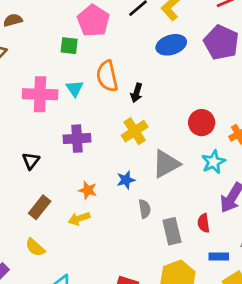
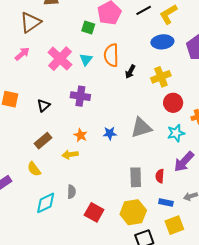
pink cross: (40, 94) -> (60, 59), turned 30
yellow cross: (135, 131) -> (161, 77), moved
gray semicircle: (145, 209) -> (71, 192), moved

